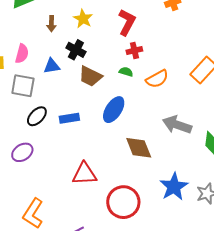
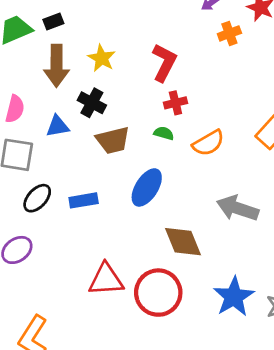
brown arrow: (51, 24) -> (57, 66), size x1.8
brown trapezoid: (90, 76) -> (113, 140), turned -40
red circle: (123, 202) -> (158, 293), moved

